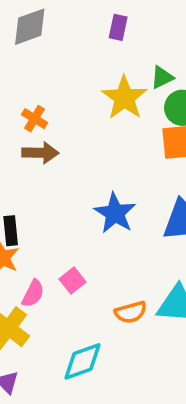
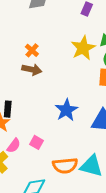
pink square: (73, 280) -> (37, 142), turned -32
orange semicircle: (131, 312) -> (65, 166), size x1.4

